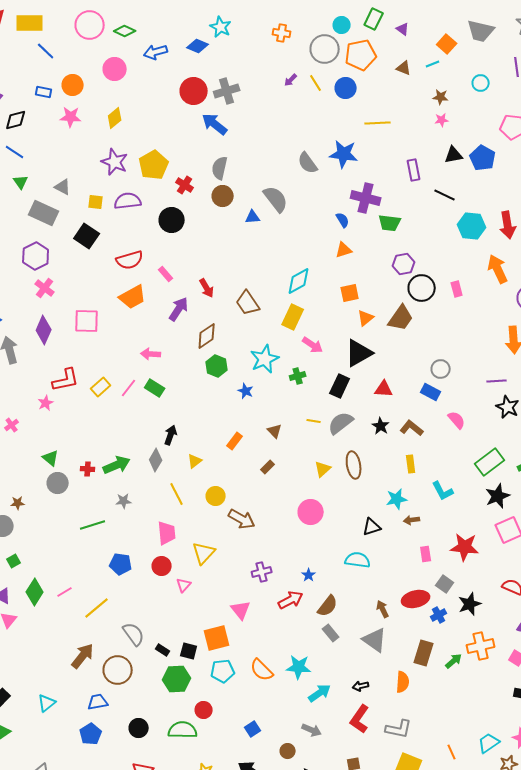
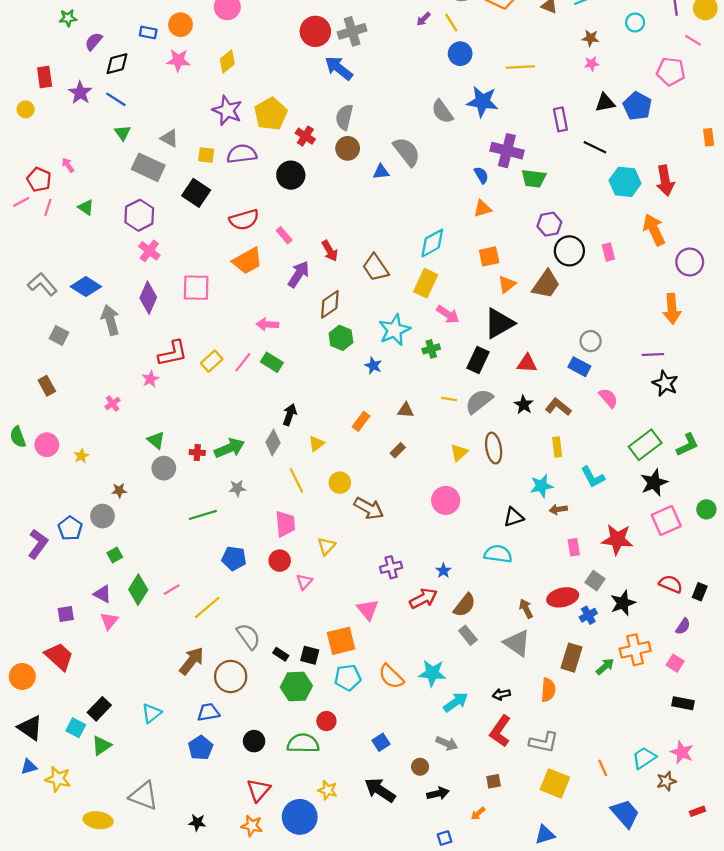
blue circle: (346, 88) -> (460, 54), moved
brown triangle: (275, 431) -> (406, 410), turned -42
yellow triangle: (204, 553) -> (326, 546), size x0.7

